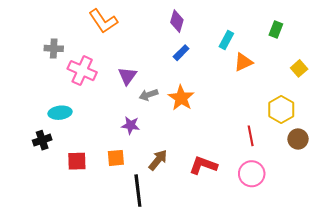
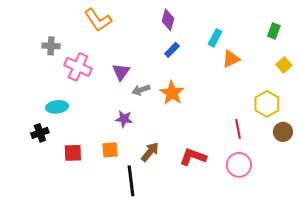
green rectangle: (276, 29) -> (274, 31), moved

